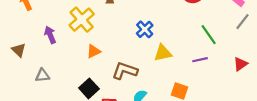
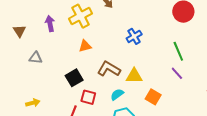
green line: (209, 35) -> (178, 51), moved
yellow triangle: (163, 53) -> (134, 76), moved
purple line: (200, 60) -> (177, 73), turned 48

